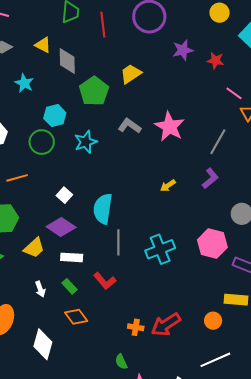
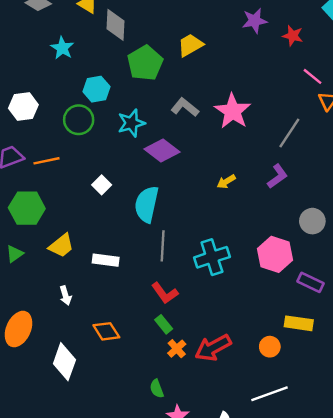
purple diamond: (61, 227) -> (162, 151), moved
red L-shape: (105, 281) -> (165, 293), moved
green rectangle: (69, 286) -> (164, 324), moved
orange cross: (136, 327) -> (177, 349), turned 35

